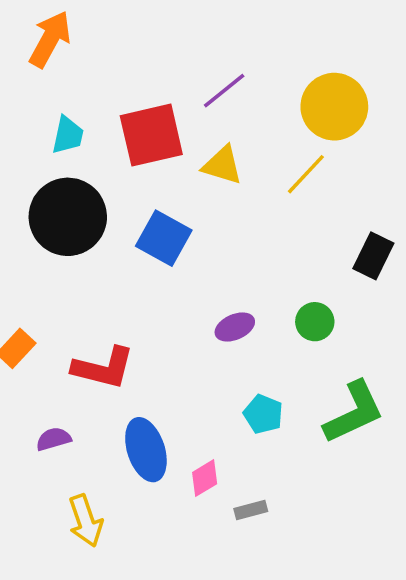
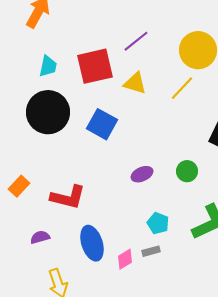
gray rectangle: (251, 510) -> (151, 251), moved

